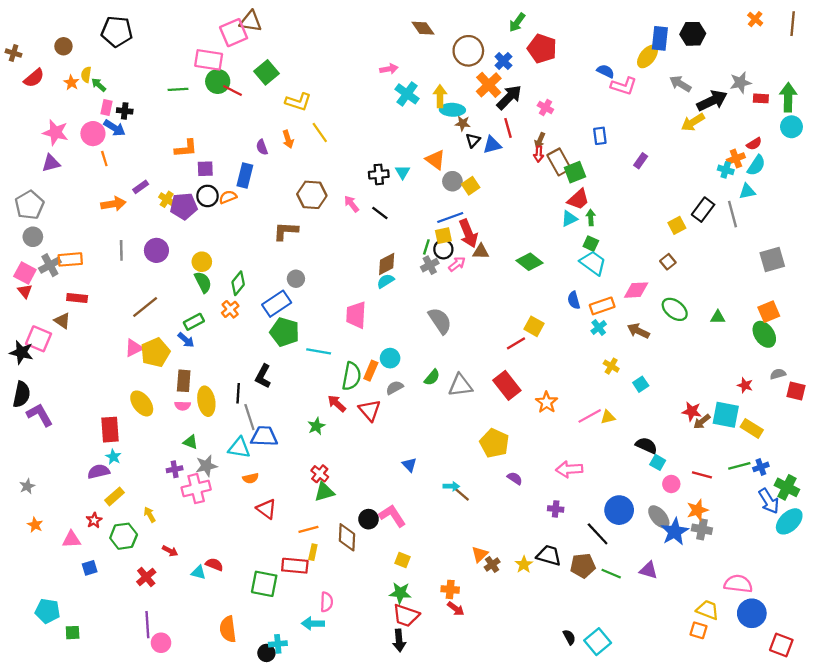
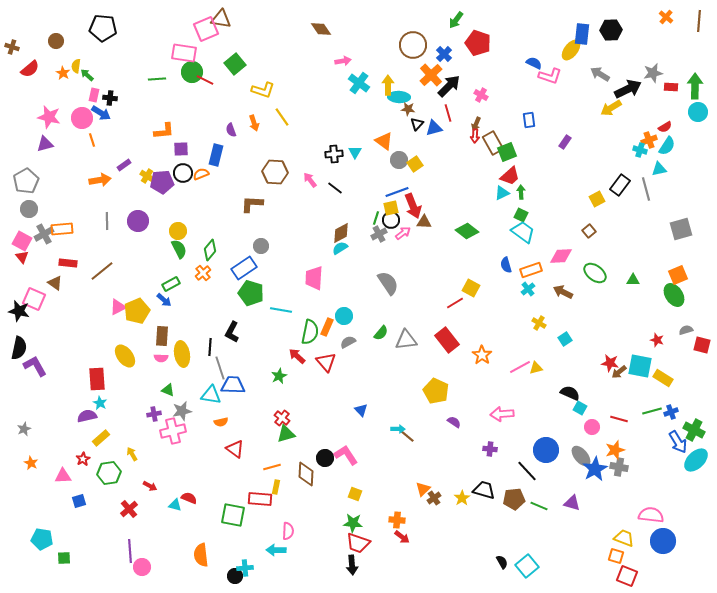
brown diamond: (423, 28) -> (321, 29), moved
brown line: (145, 307) -> (102, 271), moved
red square: (781, 645) -> (627, 576), moved

